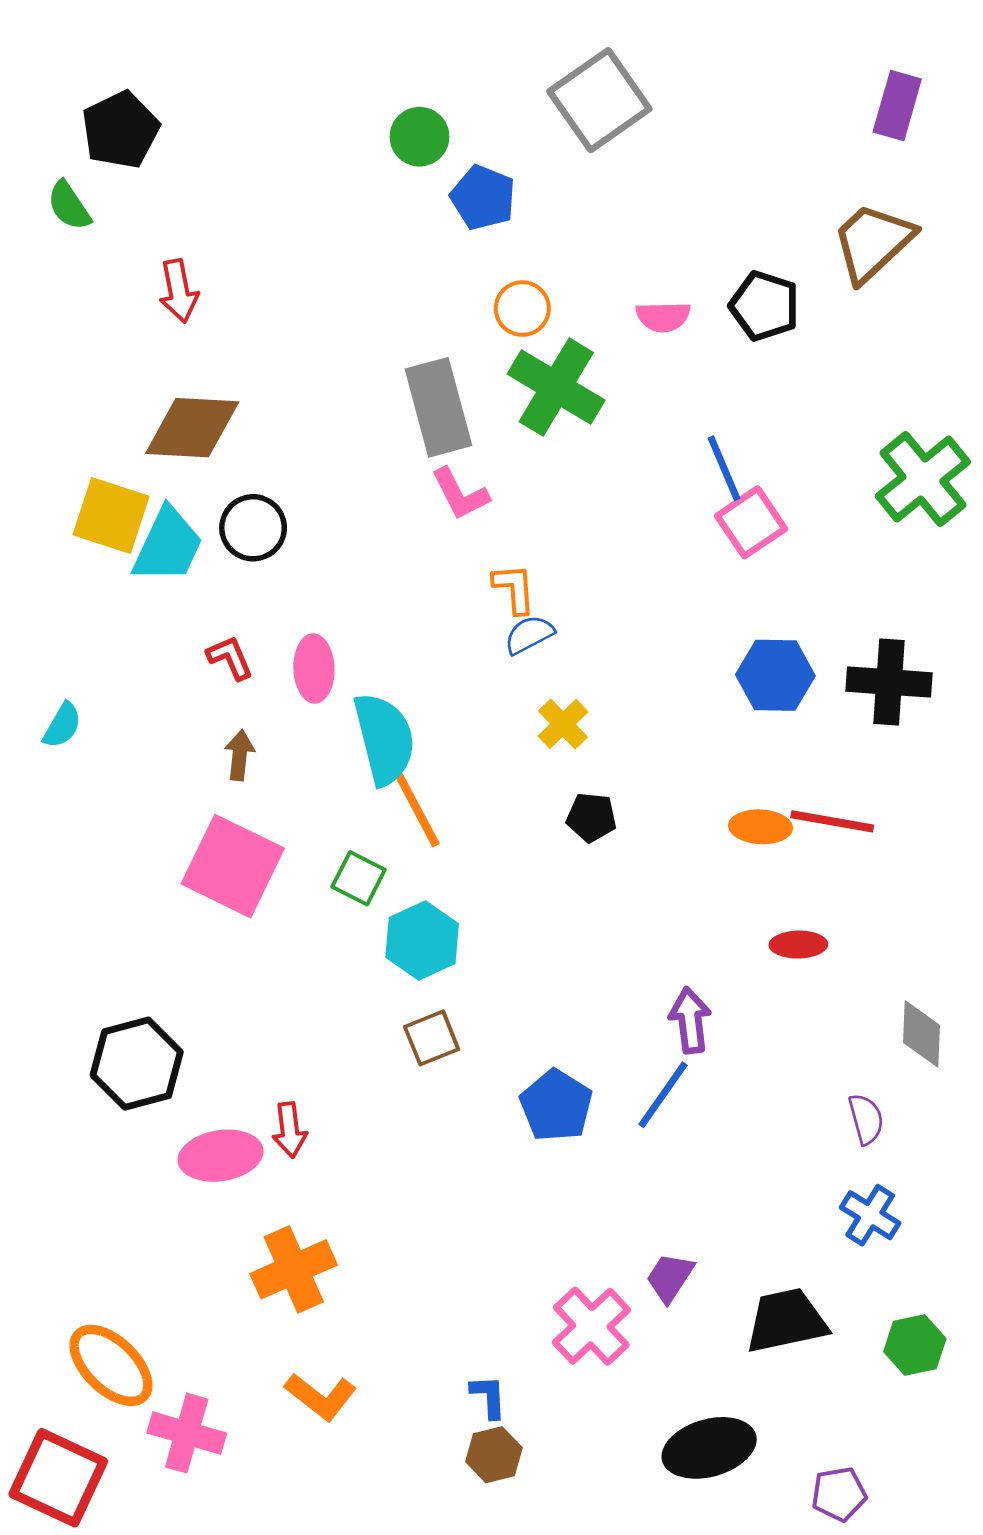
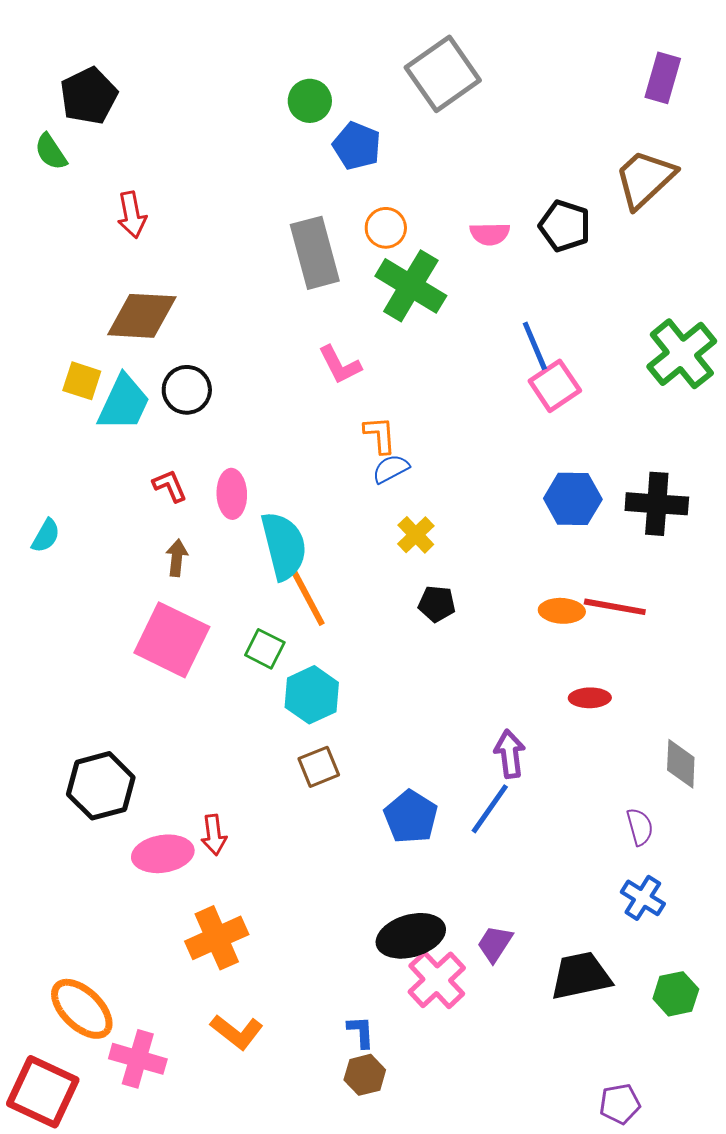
gray rectangle: (438, 407) -> (315, 253), moved
yellow square: (111, 516) -> (82, 381), size x0.7
black ellipse: (709, 1448) -> (411, 936), moved

